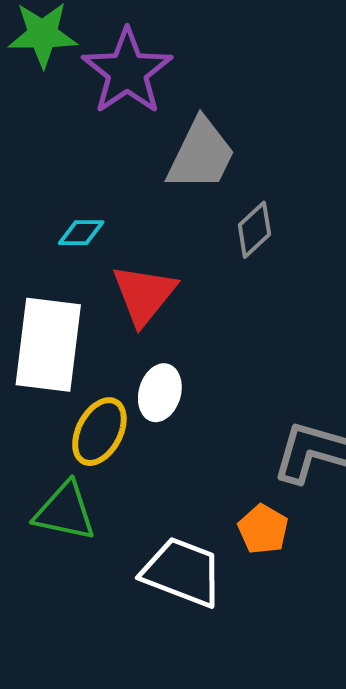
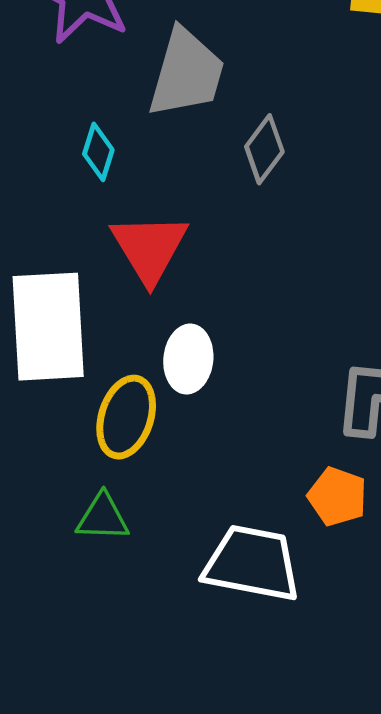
cyan diamond: (81, 233) -> (98, 152), moved, turned -63
green triangle: (65, 511) -> (103, 517), size x0.7

